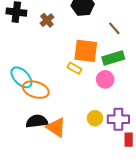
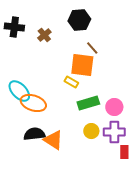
brown line: (114, 28) -> (92, 48), moved
green rectangle: (113, 58) -> (88, 103), moved
pink circle: (105, 79) -> (114, 107), moved

